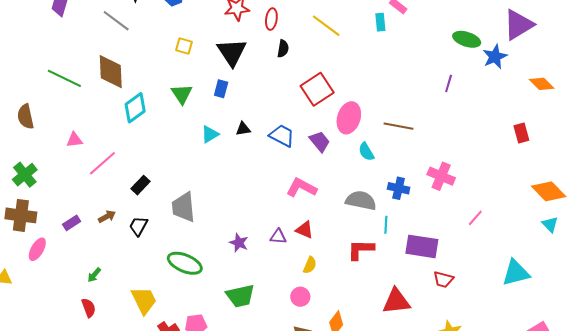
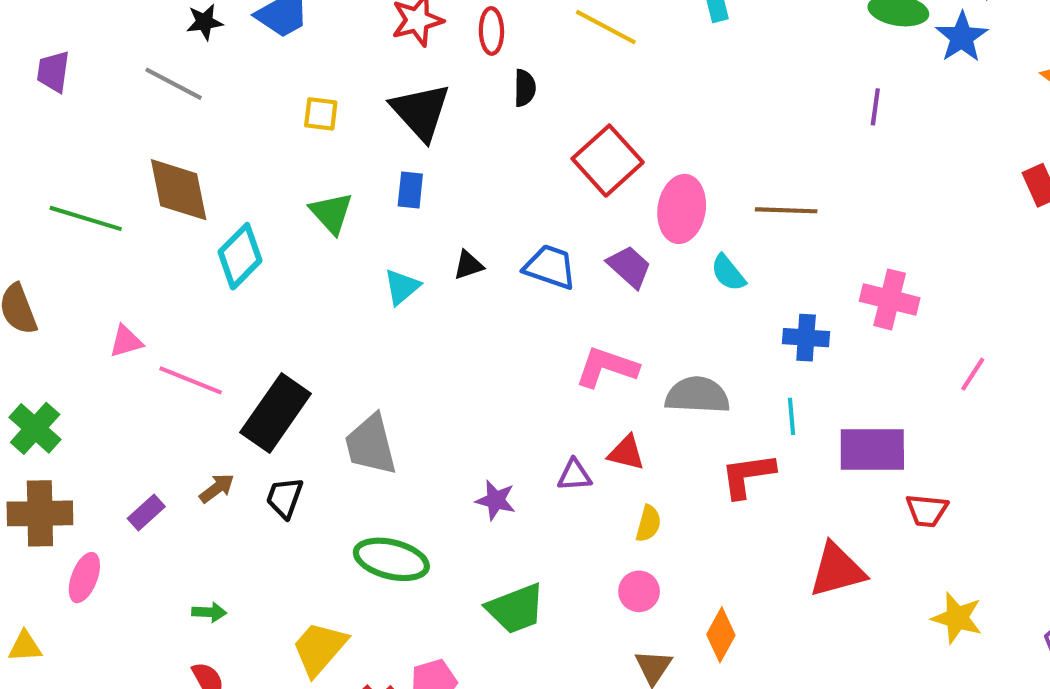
pink line: (102, 163) -> (191, 380), turned 72
black rectangle: (140, 185) -> (276, 413), size x1.8
gray semicircle: (361, 200) -> (697, 395), moved
green arrow: (94, 275) -> (209, 612), turned -119
yellow trapezoid: (144, 300) -> (319, 648), turned -104

